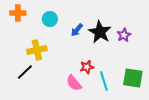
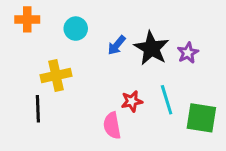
black line: (25, 72) -> (38, 109), turned -48
cyan line: (104, 81) -> (167, 100), moved
pink semicircle: (74, 83) -> (112, 125), turned 30

